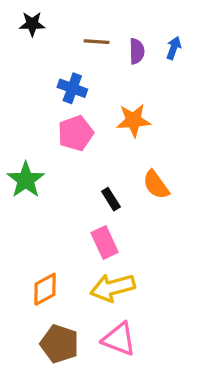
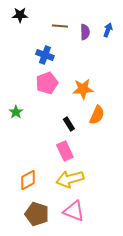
orange star: (133, 120) -> (83, 89), moved
green star: (26, 180) -> (16, 112), size x0.6
orange semicircle: (156, 185) -> (97, 115), turned -120

